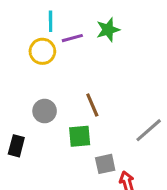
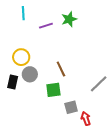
cyan line: (51, 21) -> (23, 13), moved
yellow circle: (42, 51) -> (21, 57), moved
black rectangle: (16, 146) -> (13, 82), moved

